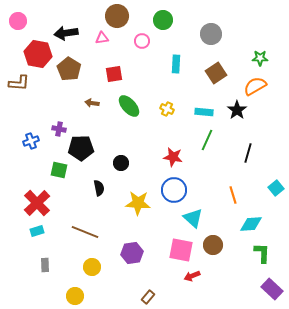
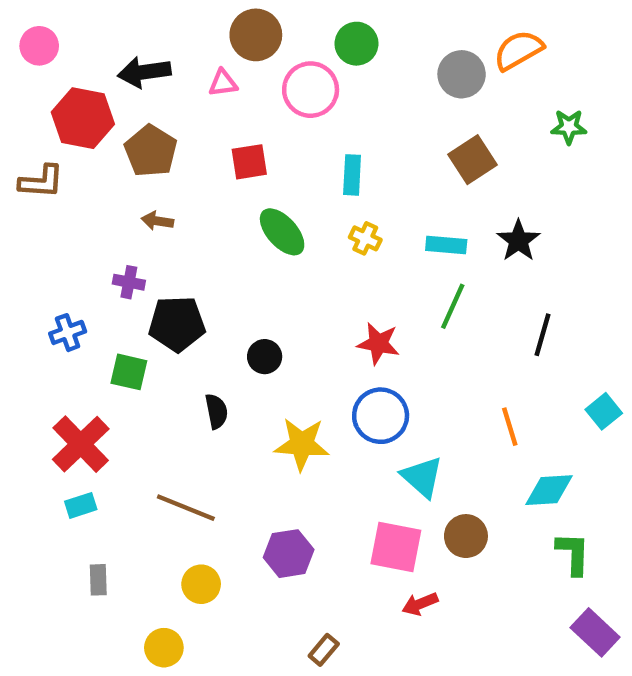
pink circle: (142, 41) -> (311, 90), size x1.6
cyan rectangle: (176, 64) -> (352, 175), moved
orange semicircle: (255, 86) -> (518, 50), moved
brown arrow: (92, 103) -> (157, 221), moved
blue cross: (31, 141) -> (68, 333), moved

